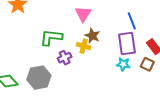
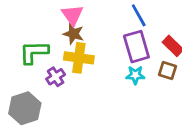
brown star: (92, 36) -> (73, 34), moved
yellow cross: (84, 46) -> (79, 58), size x1.5

